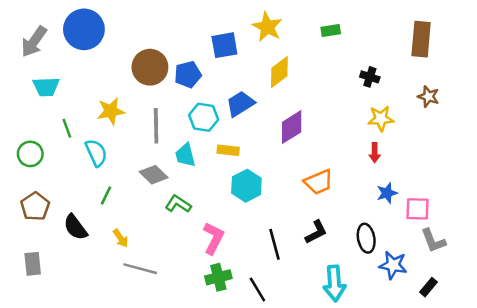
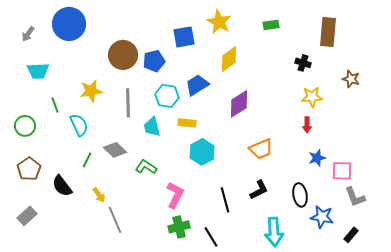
brown rectangle: (421, 39) -> (328, 32), moved
gray arrow: (34, 42) -> (28, 34), size x0.6
gray diamond: (154, 175) -> (115, 150), moved
gray rectangle: (33, 264) -> (27, 216), turned 54
gray line: (140, 269) -> (115, 220), turned 52

